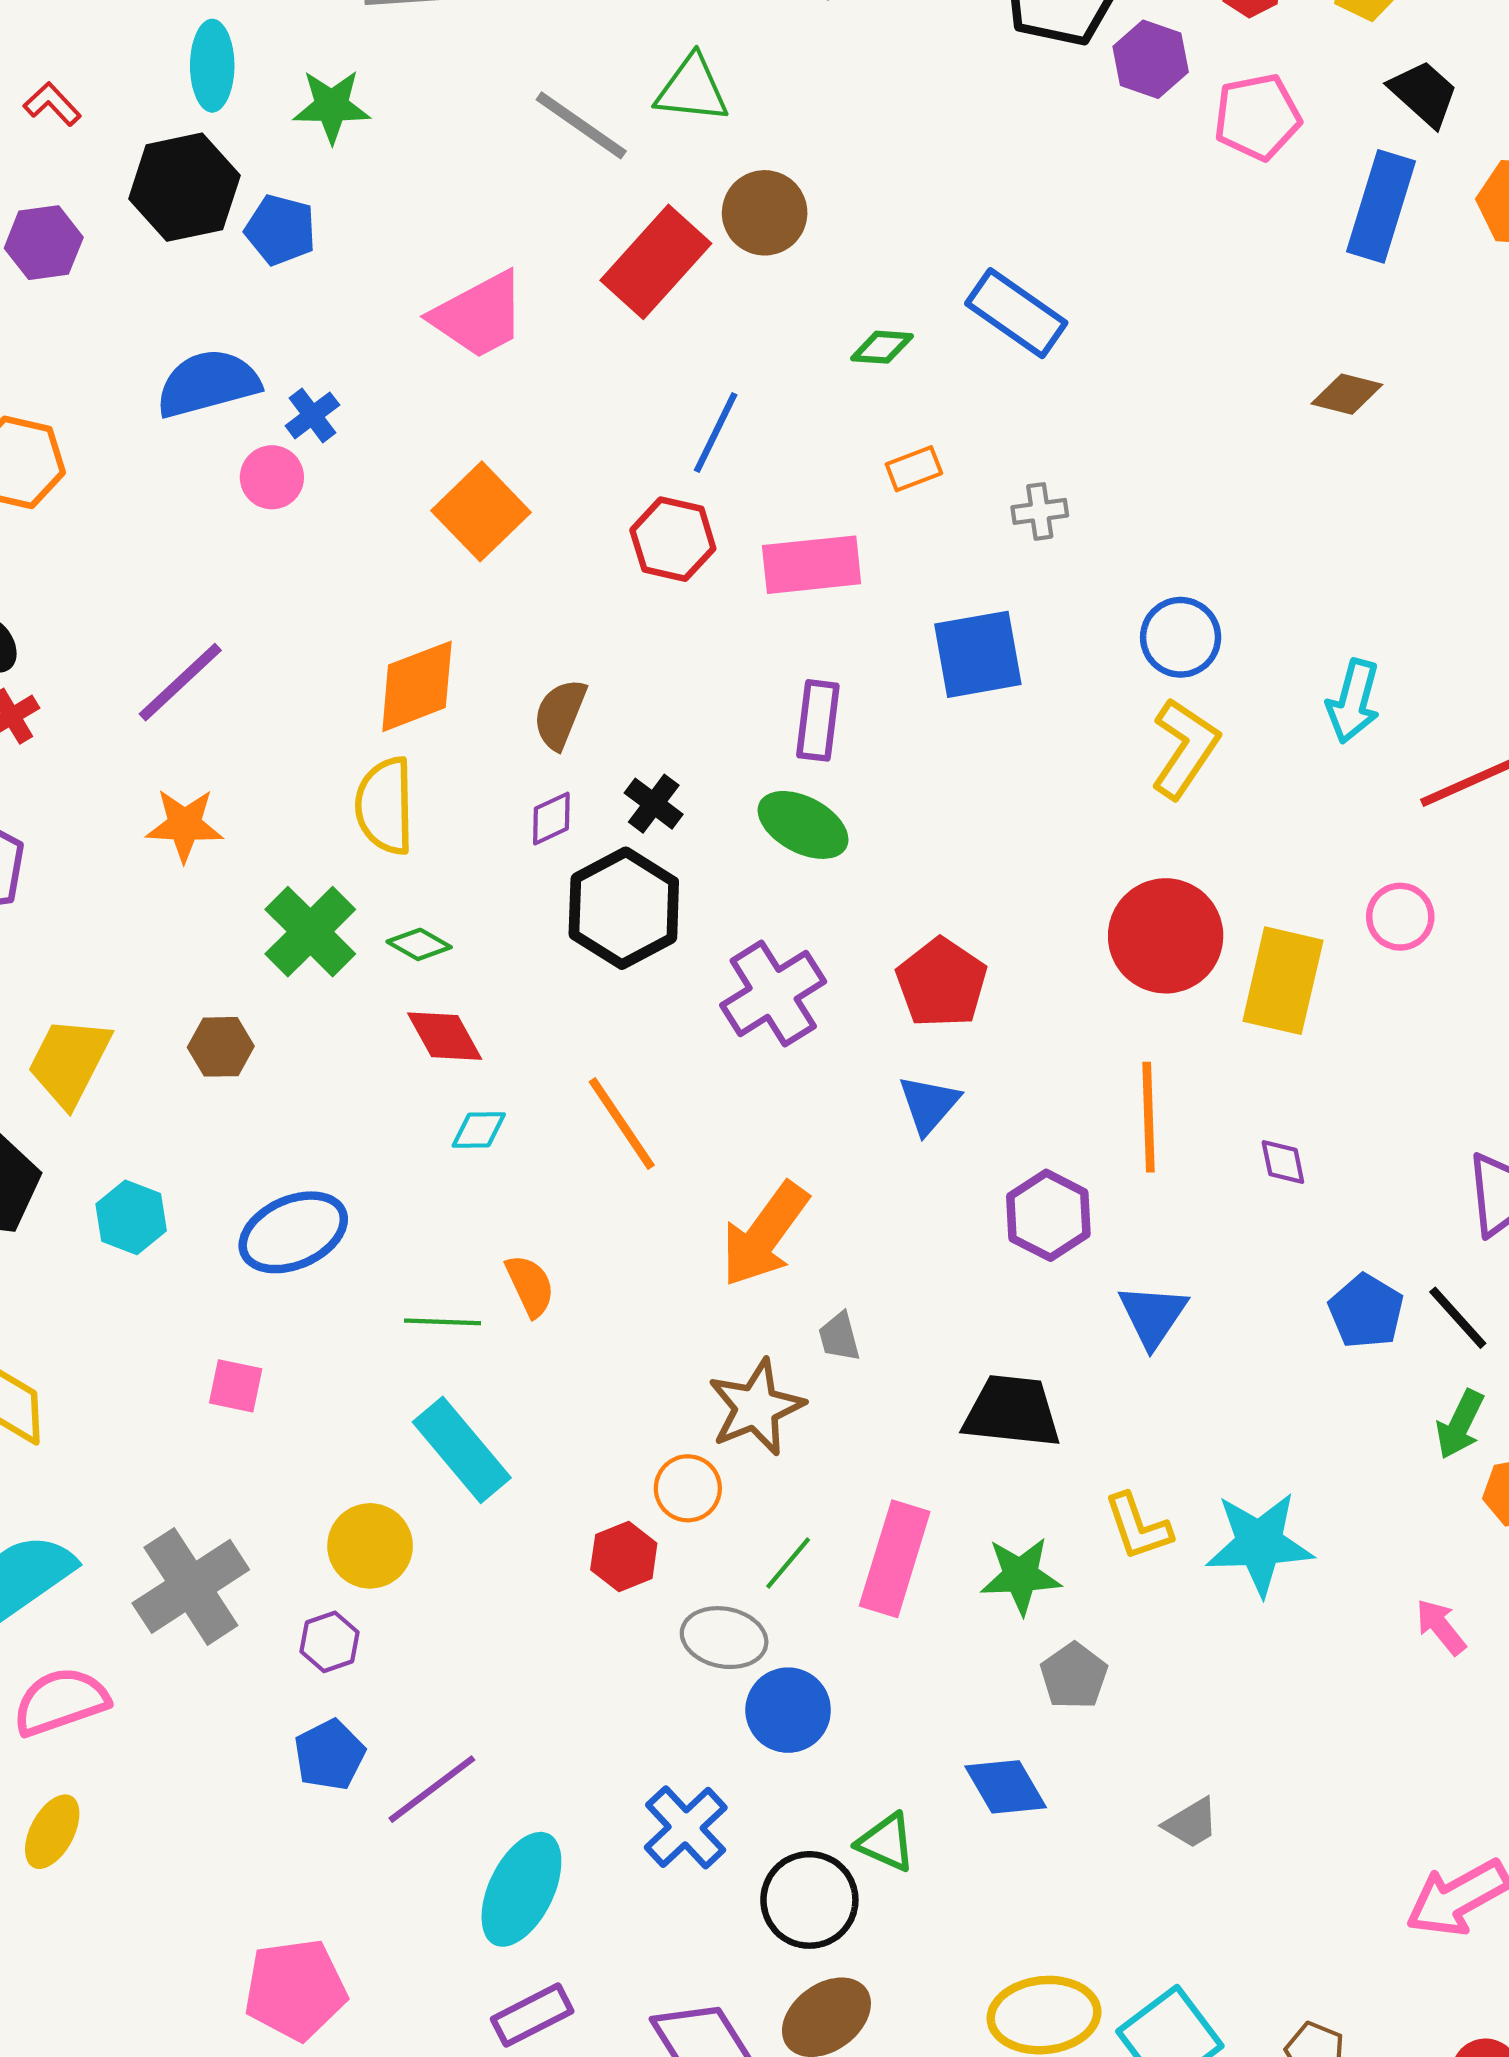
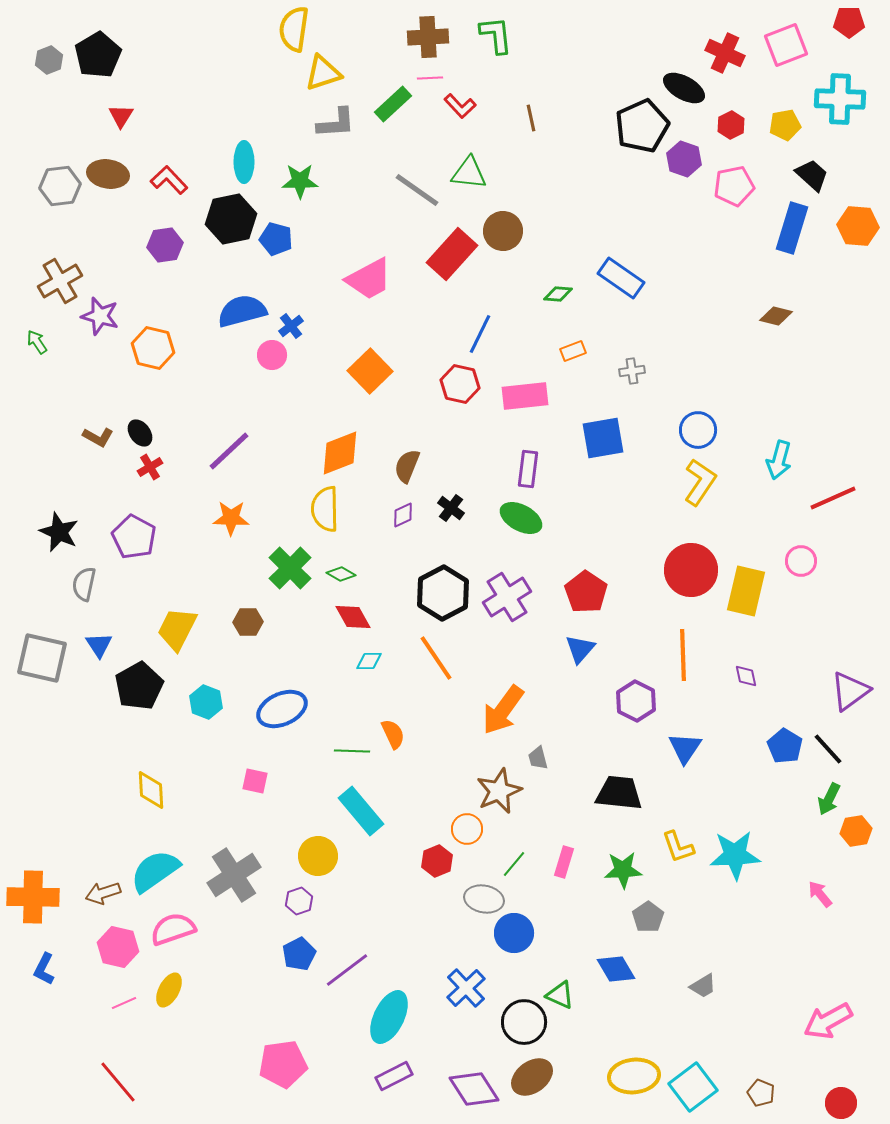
red L-shape: (52, 104) -> (169, 180), size x1.4
black hexagon: (624, 908) -> (443, 593), moved
pink rectangle: (895, 1559) -> (564, 862), size x0.6

